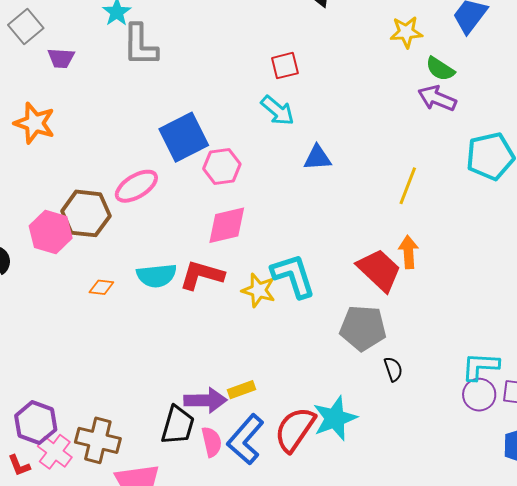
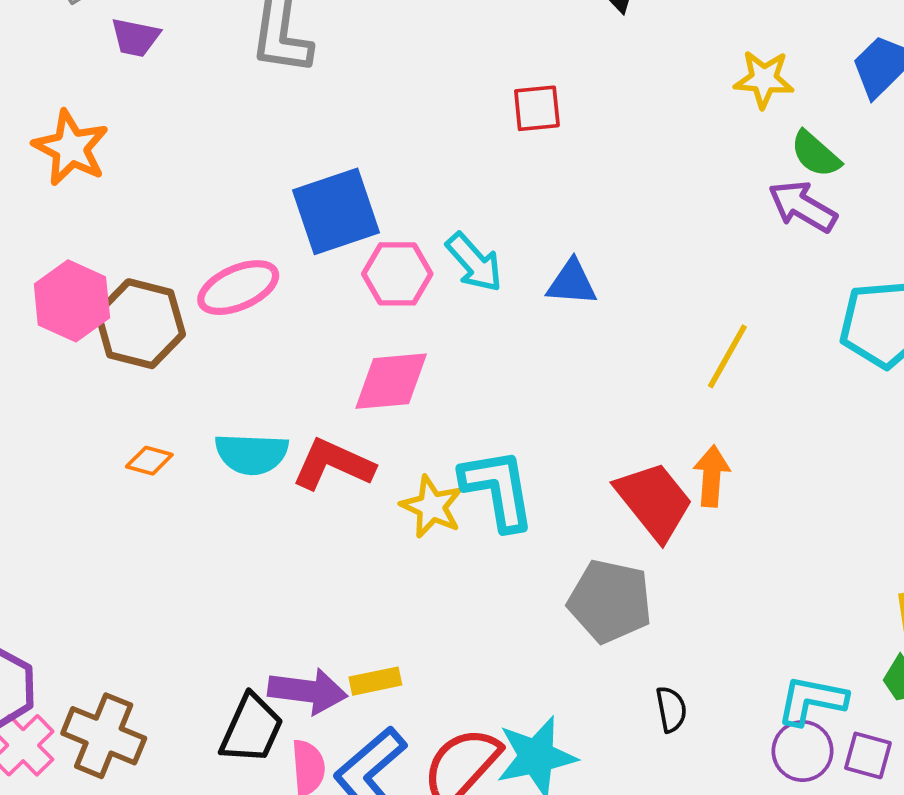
cyan arrow: (277, 111) -> (474, 262), moved
pink hexagon: (51, 232) -> (72, 301), moved
black semicircle: (393, 369) -> (671, 709), moved

